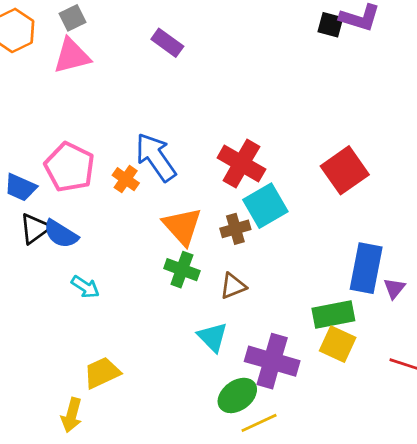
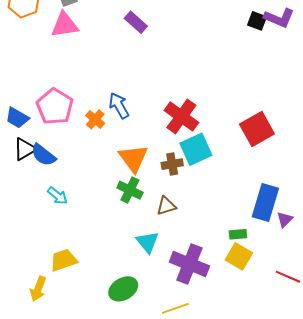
blue arrow: (156, 157) -> (119, 105), size x0.7
green rectangle: (333, 315) -> (238, 234), size x0.6
green ellipse: (237, 395) -> (123, 289), moved

